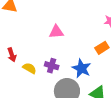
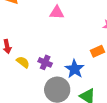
pink triangle: (56, 32) -> (57, 13), moved

